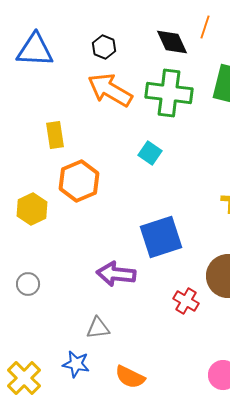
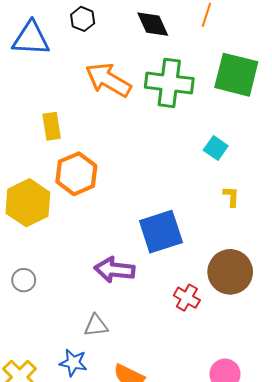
black diamond: (172, 42) -> (153, 24), moved
black hexagon: (104, 47) -> (83, 19), moved
cyan square: (150, 153) -> (216, 148), moved
yellow hexagon: (32, 209) -> (28, 203), size x1.4

